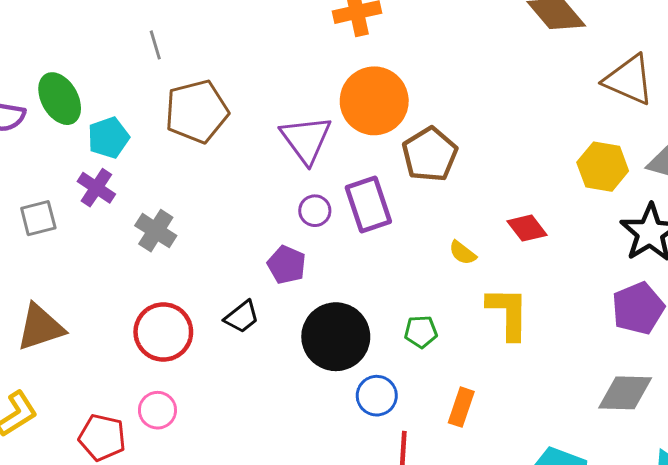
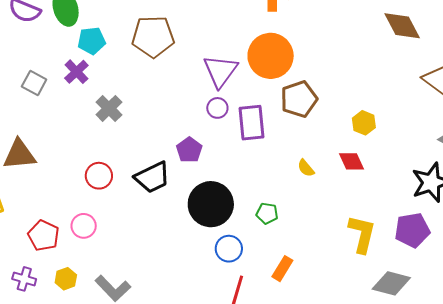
yellow hexagon: (603, 167) -> (364, 123), moved, size x0.7
purple circle: (315, 211) -> (217, 108), moved
gray square: (38, 218) -> (34, 83), turned 30
yellow L-shape: (508, 313) -> (362, 234), moved
black trapezoid: (242, 317) -> (152, 177), size x1.5
red circle: (163, 332) -> (99, 176), size x0.7

